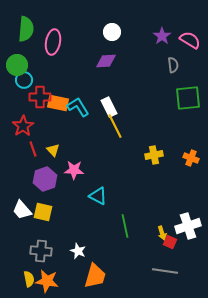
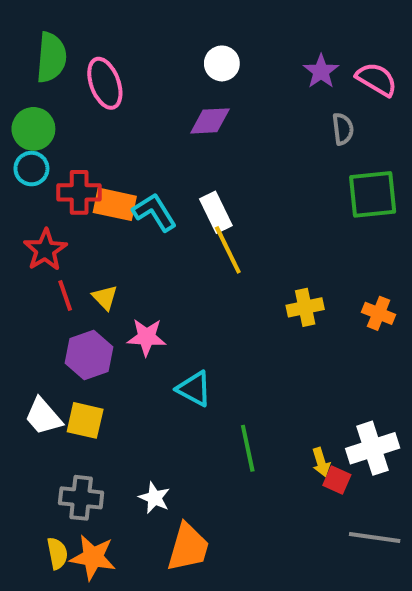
pink ellipse: (53, 42) -> (105, 83), turned -30
cyan circle: (24, 80) -> (31, 169), moved
gray line: (165, 271) -> (375, 537), moved

